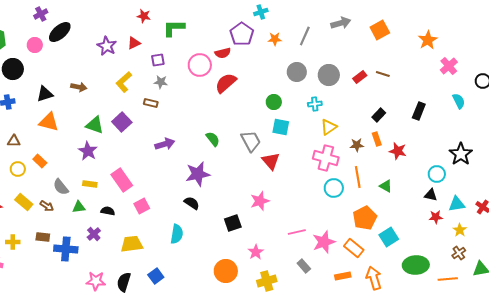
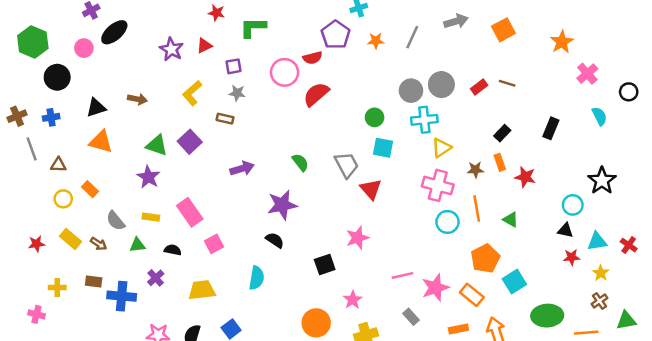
gray circle: (297, 72) -> (411, 91), moved
cyan cross: (315, 104) -> (424, 120), size x1.5

